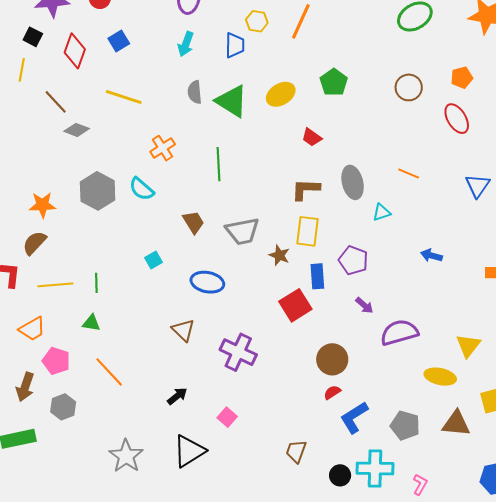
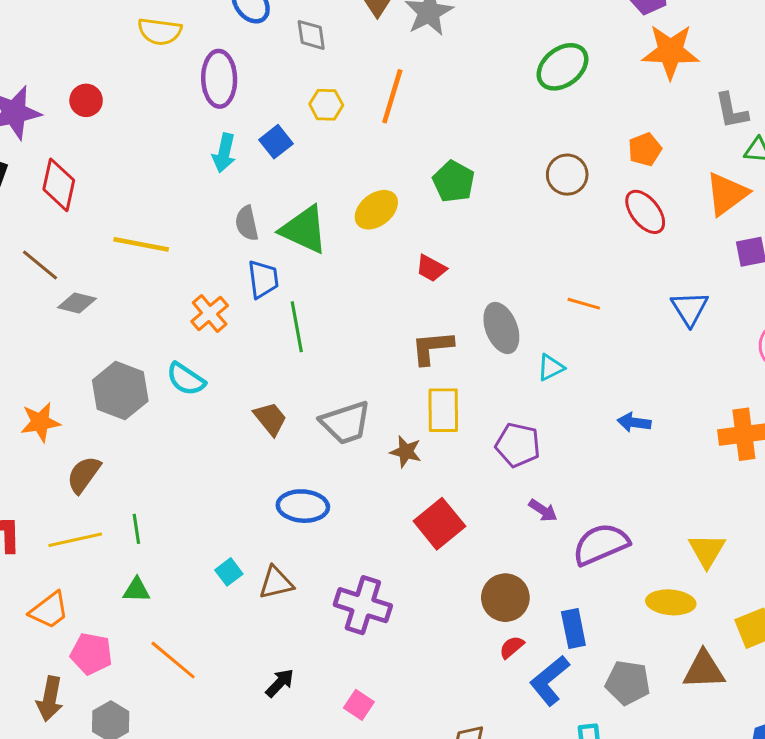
blue square: (119, 41) -> (276, 142), moved
blue trapezoid: (235, 45) -> (263, 279), moved
brown semicircle: (34, 243) -> (84, 475), moved
cyan square: (153, 260) -> (229, 572), moved
blue rectangle: (317, 276) -> (573, 629), moved
brown triangle: (183, 330) -> (276, 583), turned -50

